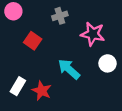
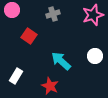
pink star: (93, 34) -> (93, 15), moved, turned -30
red star: (42, 91) -> (50, 86), moved

